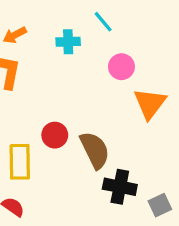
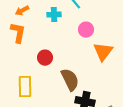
red circle: (55, 135) -> (45, 58), moved

